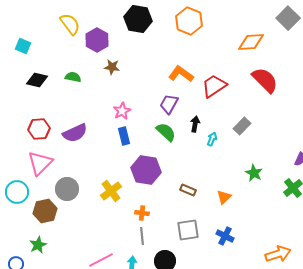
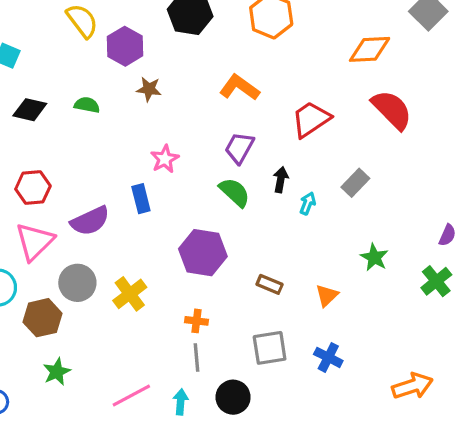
orange L-shape: (181, 74) -> (239, 87), moved
purple semicircle: (75, 133) -> (90, 221), moved
blue rectangle: (124, 136) -> (141, 199), moved
yellow cross: (111, 191) -> (130, 294), moved
green star: (38, 245) -> (57, 372), moved

